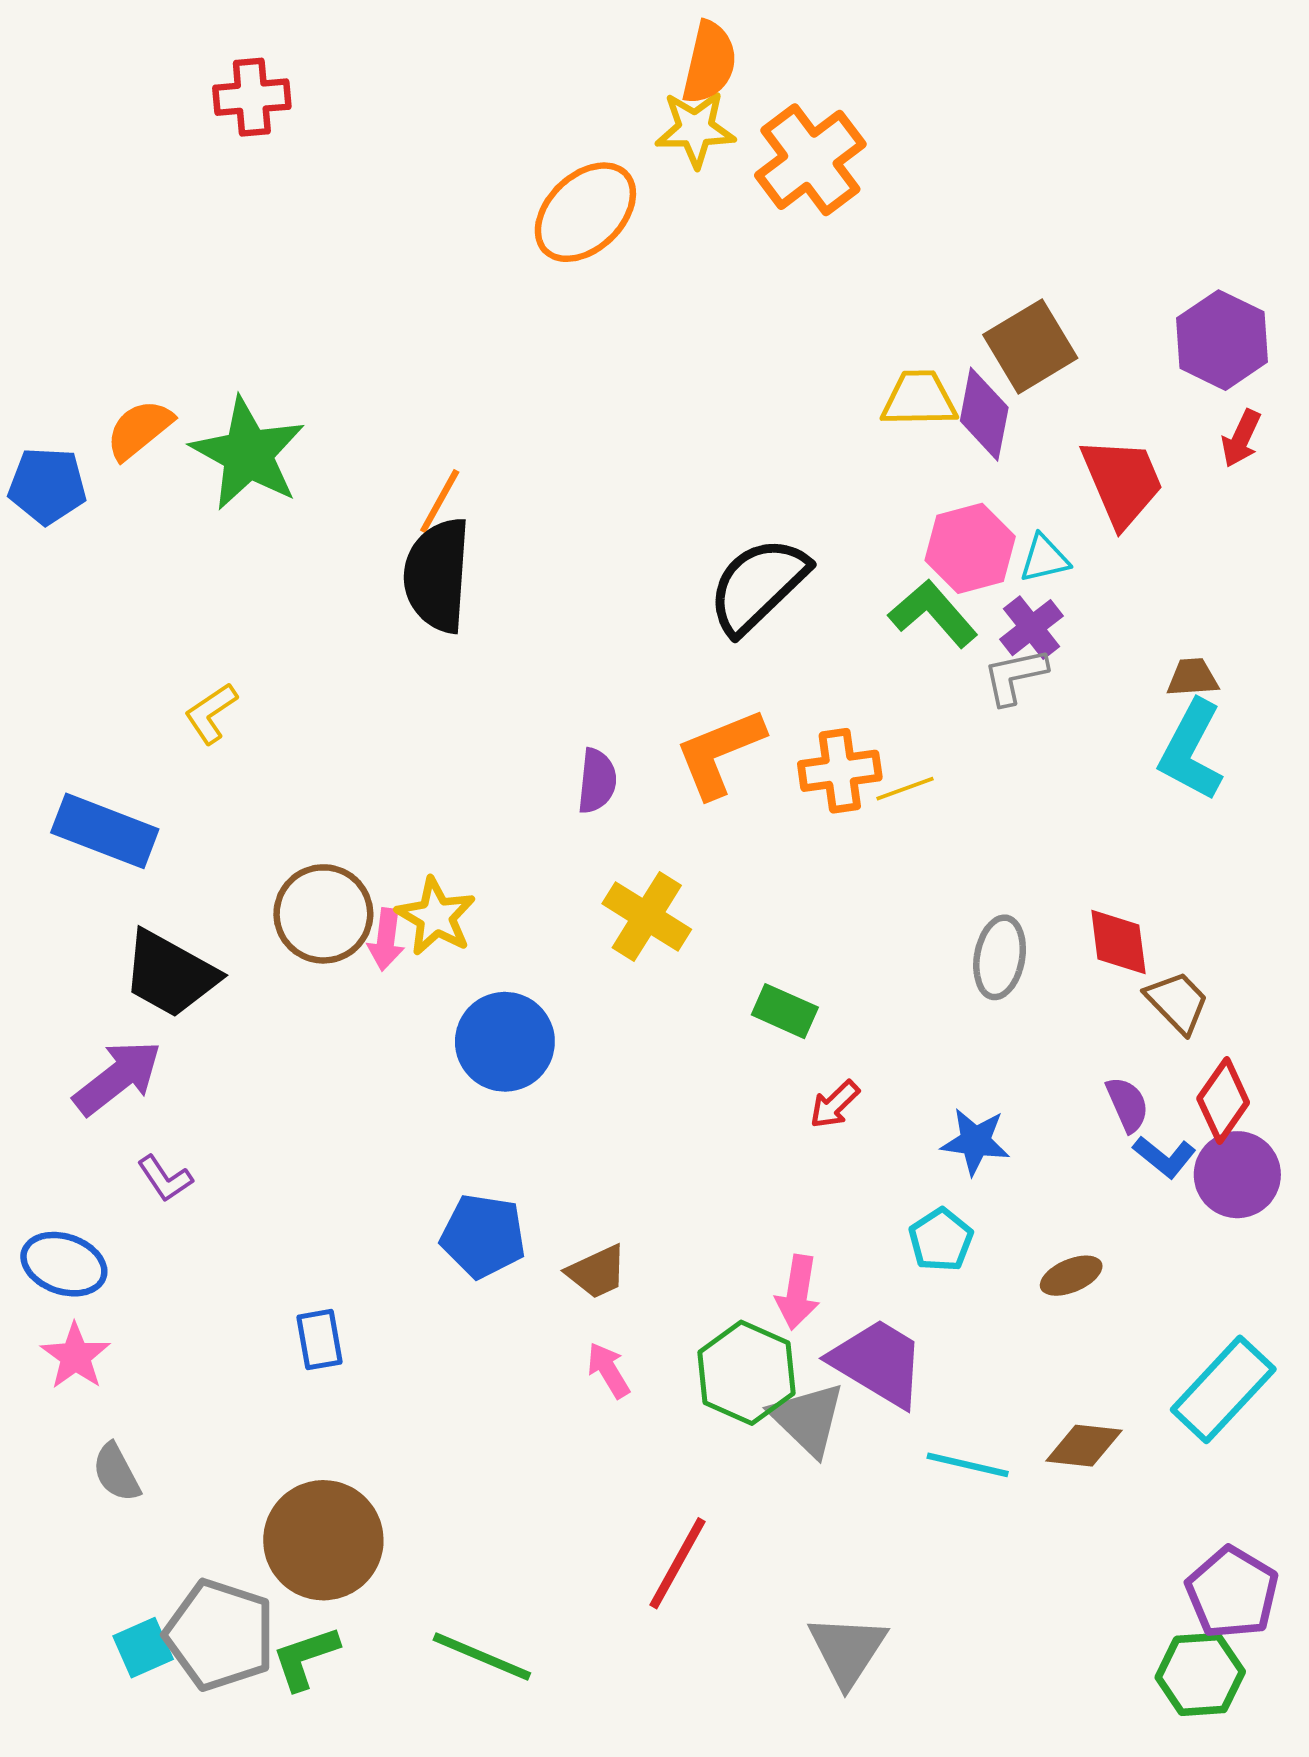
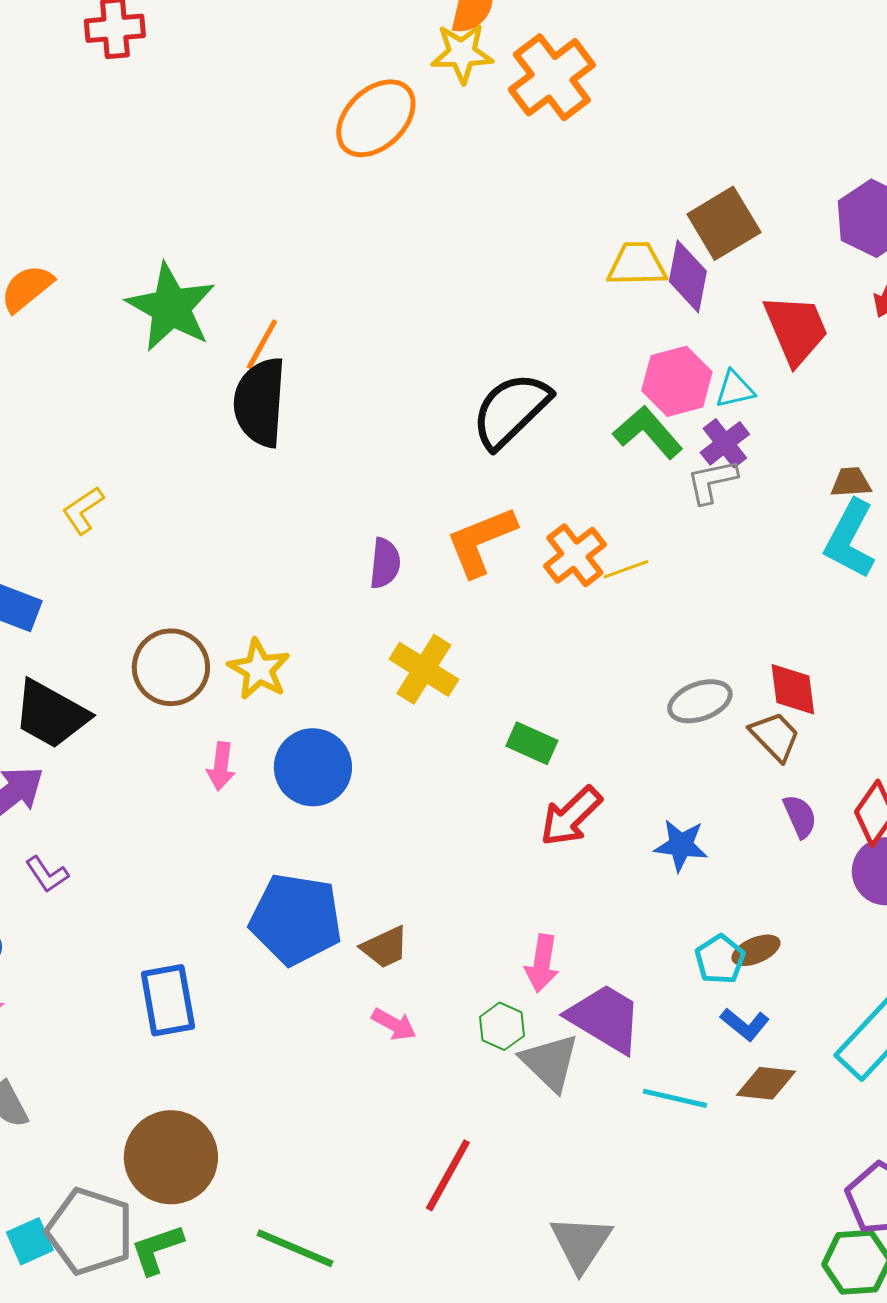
green star: (248, 454) -> (171, 307), moved
orange cross: (840, 771) -> (575, 555), turned -30
pink arrow: (386, 939) -> (221, 766), moved
gray ellipse: (1000, 957) -> (700, 701), turned 60
brown trapezoid: (1177, 1002) -> (775, 736), moved
red arrow: (835, 1104) -> (571, 816), size x1.6
blue L-shape: (1164, 1157) -> (745, 1024), moved
blue pentagon: (483, 1236) -> (296, 919), size x1.4
cyan pentagon: (941, 1240) -> (720, 959), moved
blue rectangle: (320, 1340) -> (168, 1000), size x1.5
pink arrow: (608, 1370) -> (394, 1024), turned 150
green hexagon: (746, 1373) -> (502, 1026), size x0.6

